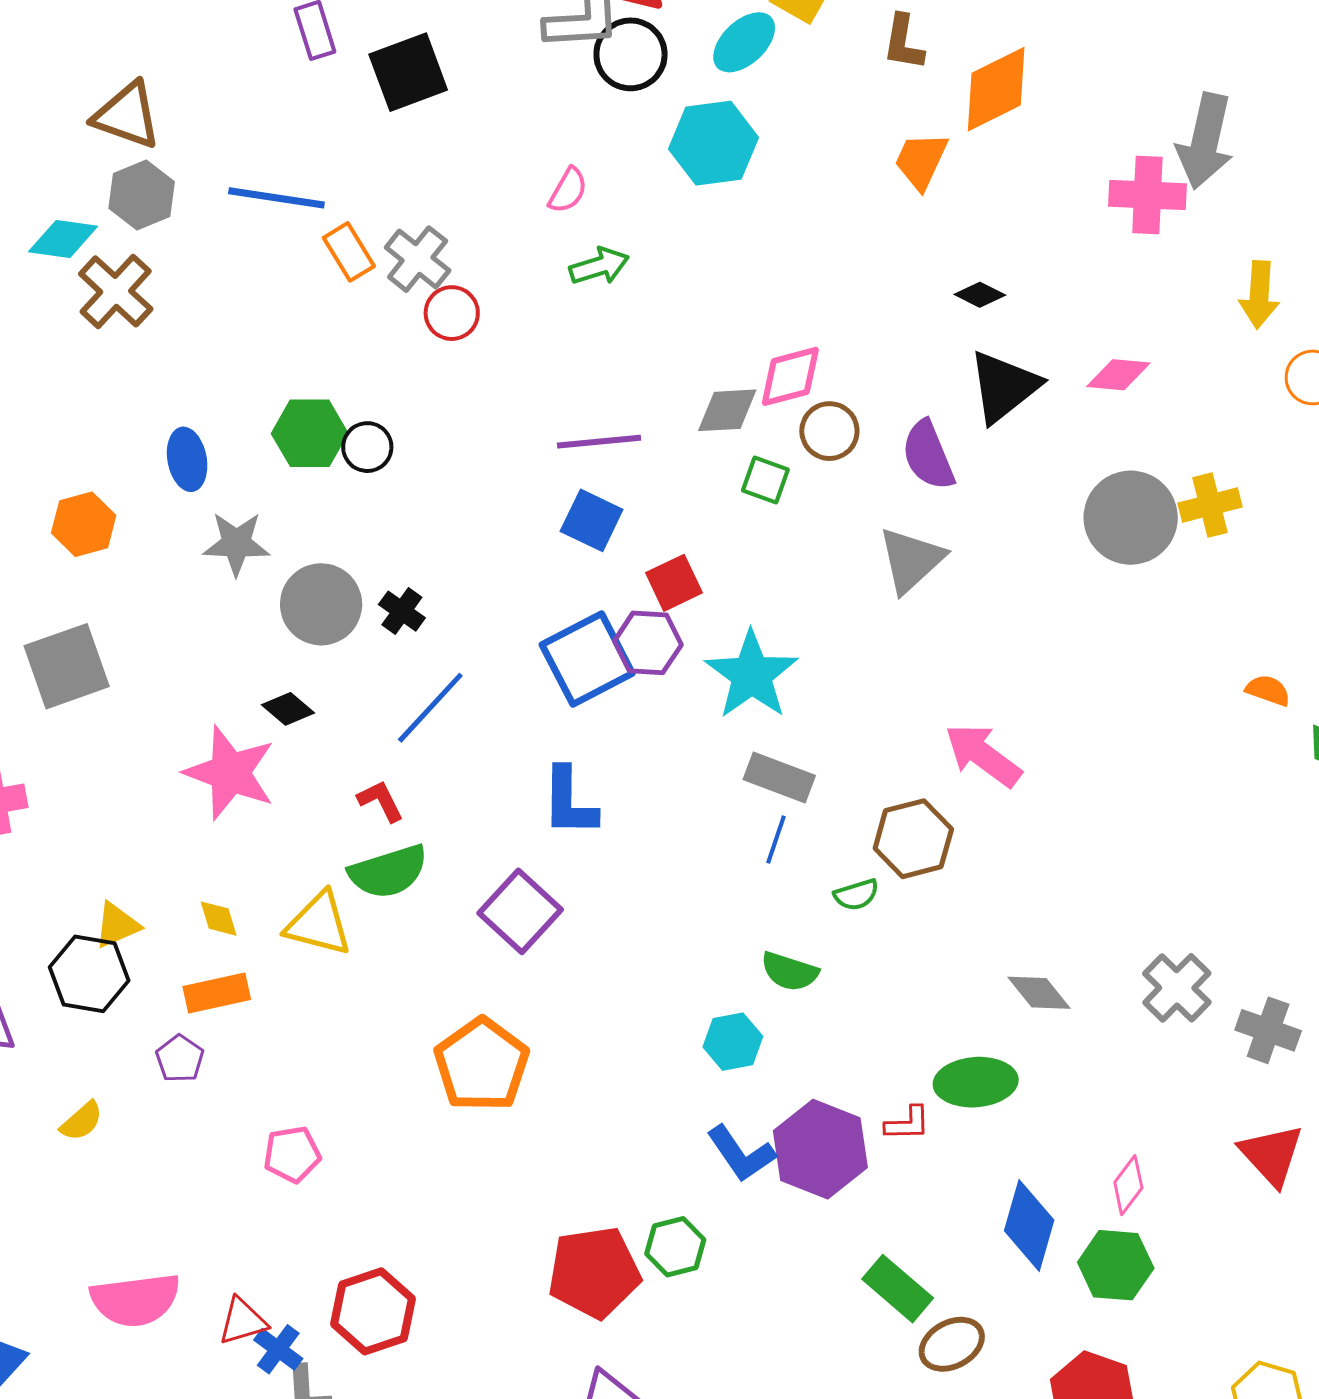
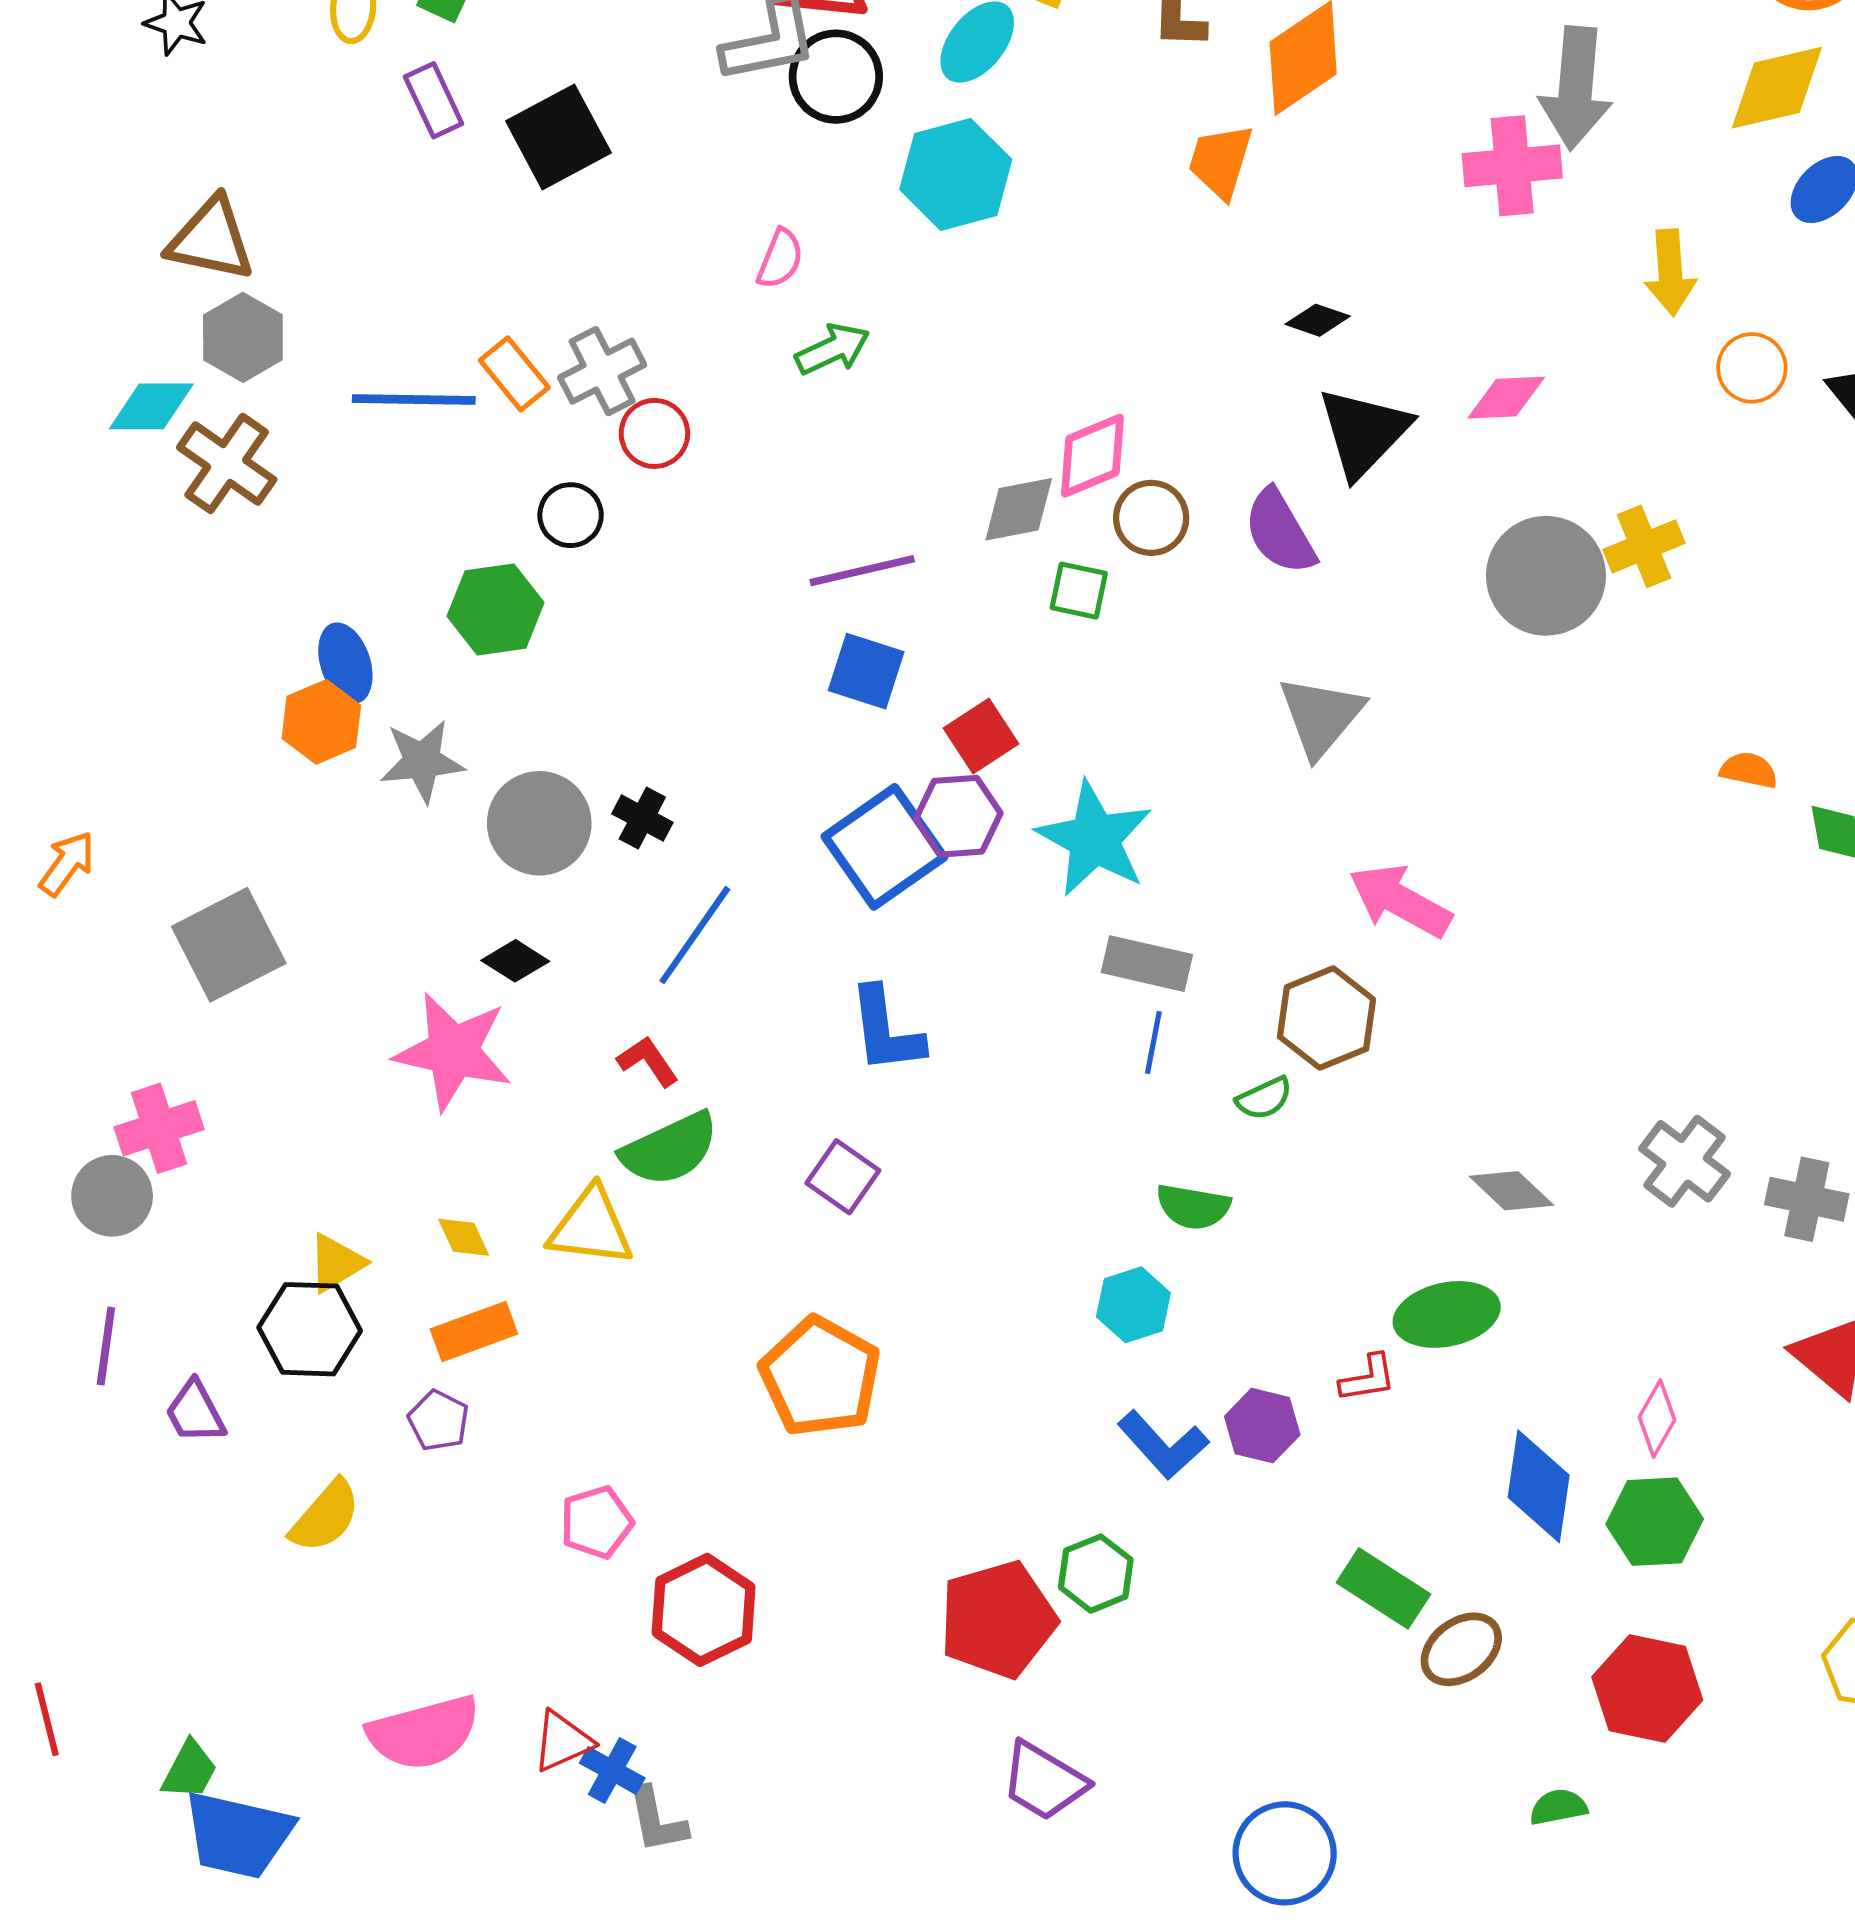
blue line: (276, 198) -> (414, 399), moved
gray cross: (418, 259) -> (602, 371), turned 32
black circle: (367, 447) -> (571, 515), moved
orange hexagon: (84, 524) -> (321, 722), moved
gray triangle: (911, 560) -> (1321, 716), moved
purple square: (520, 911) -> (843, 1177), size x0.7
yellow semicircle: (82, 1121) -> (325, 1516), size x1.4
purple hexagon: (820, 1149) -> (1262, 1426), size x0.6
red hexagon: (373, 1311) -> (704, 1610), moved

